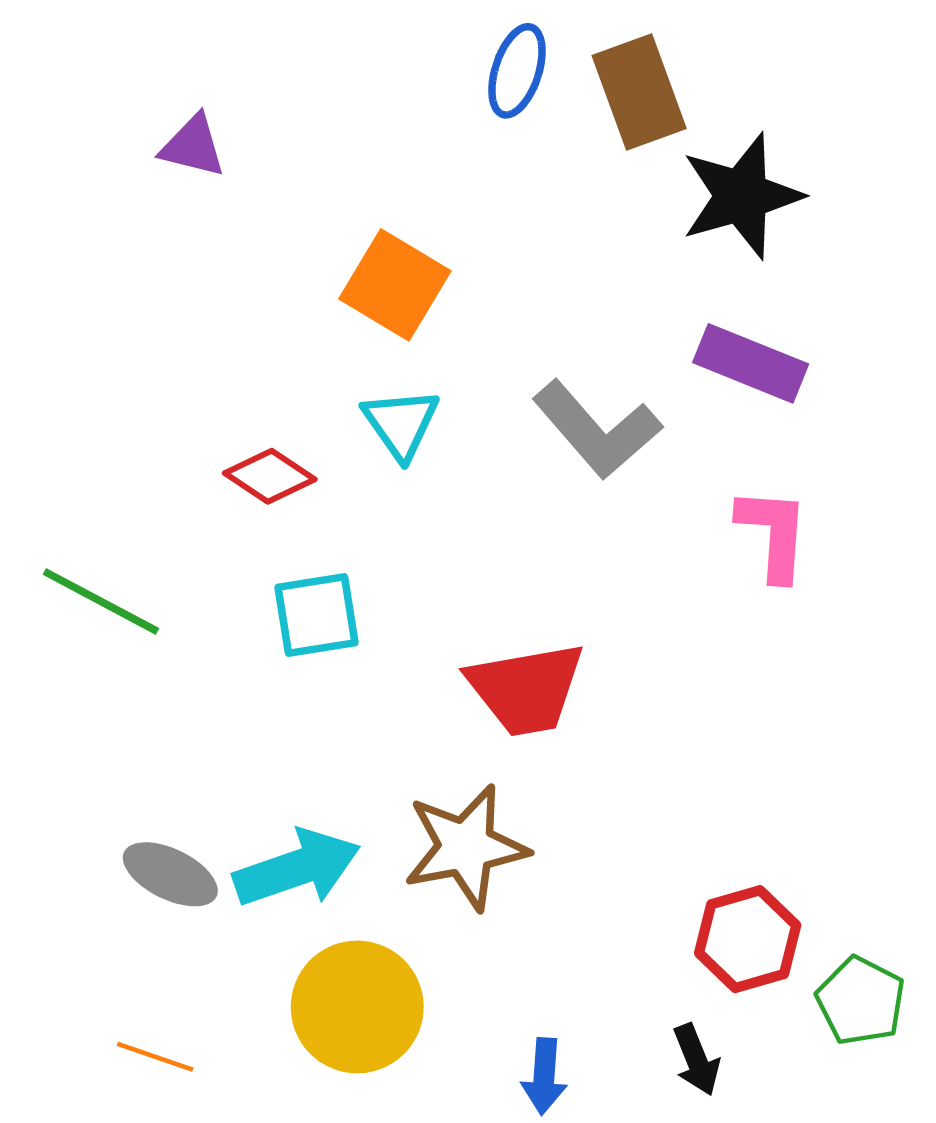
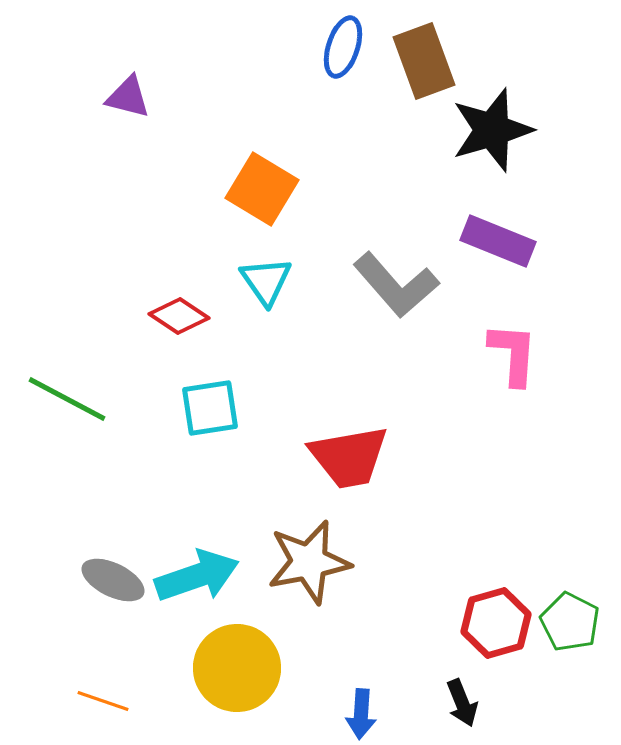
green pentagon: (861, 1001) -> (570, 622), moved

